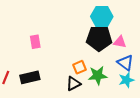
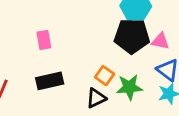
orange square: (79, 67) -> (105, 76), turned -32
black rectangle: (30, 77) -> (50, 81), moved

